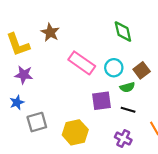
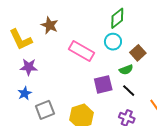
green diamond: (123, 31) -> (117, 18), turned 70
cyan circle: (114, 68) -> (113, 42), moved
black line: (128, 110) -> (129, 91), turned 32

